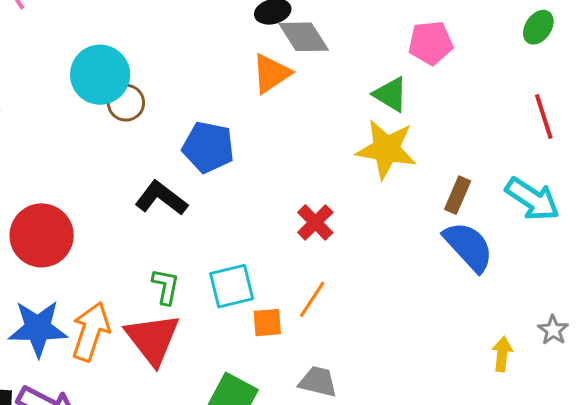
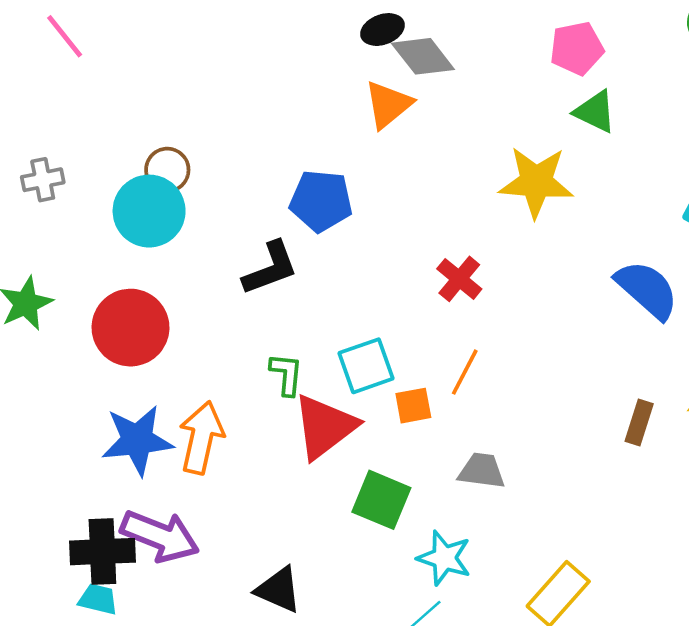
cyan circle: (100, 75) -> (149, 211), moved
green triangle: (390, 94) -> (595, 112), moved
brown circle: (126, 103) -> (167, 170), moved
brown rectangle: (458, 195) -> (639, 422), moved
black L-shape: (161, 198) -> (270, 268), turned 128
red triangle: (152, 339) -> (325, 427), moved, turned 36

